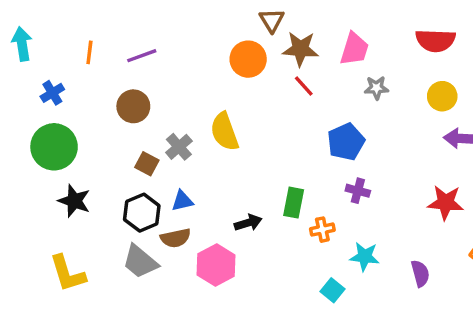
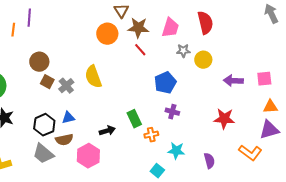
red semicircle: (435, 41) -> (205, 23), moved, turned -105
purple line: (142, 56) -> (29, 18), moved, turned -66
yellow circle: (442, 96) -> (203, 60), moved
brown square: (147, 164) -> (47, 82), moved
green rectangle: (294, 203) -> (134, 119), turned -36

